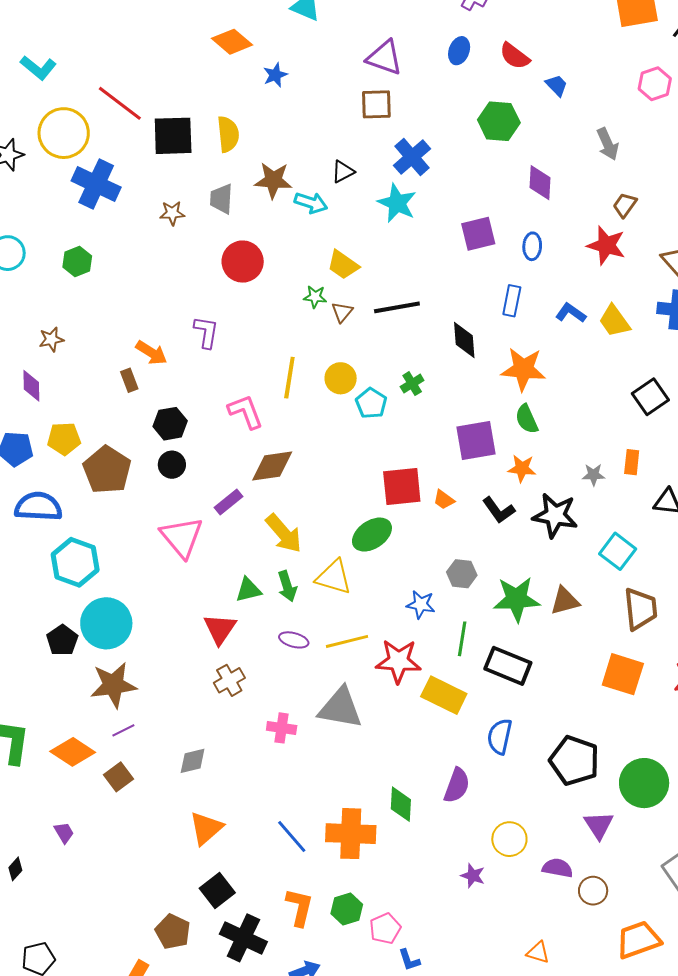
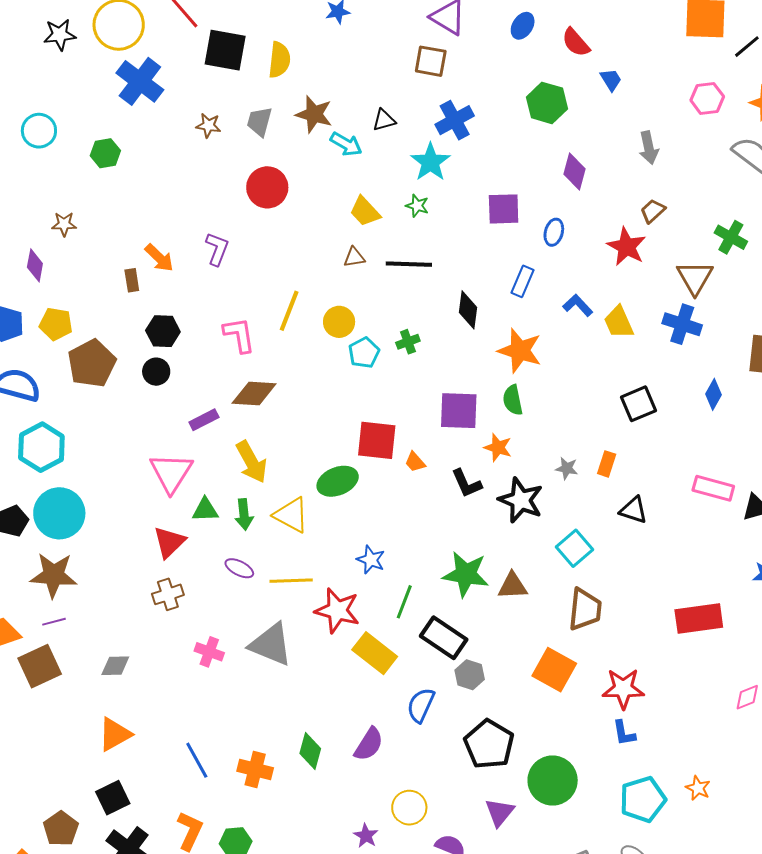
green star: (315, 297) -> (417, 206), moved
brown triangle: (342, 312) -> (354, 257), turned 30
pink triangle: (182, 537) -> (171, 473), moved
gray hexagon: (462, 574) -> (470, 675), moved
brown square: (118, 777) -> (40, 666), size x1.5
orange cross: (351, 834) -> (255, 769), size x0.7

